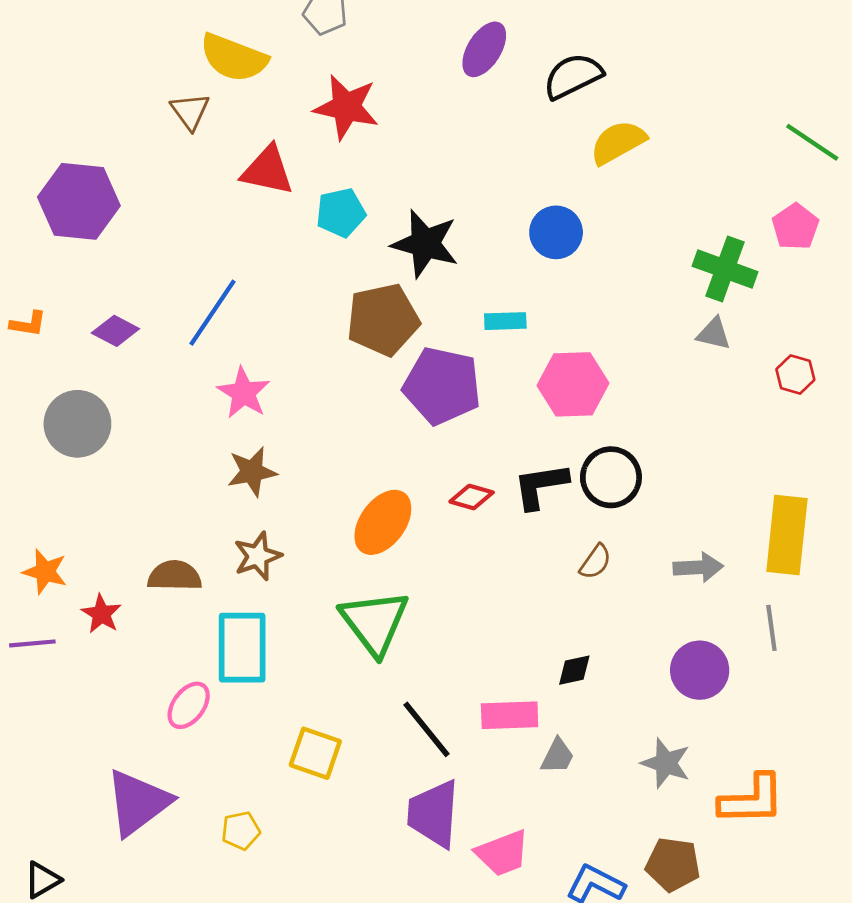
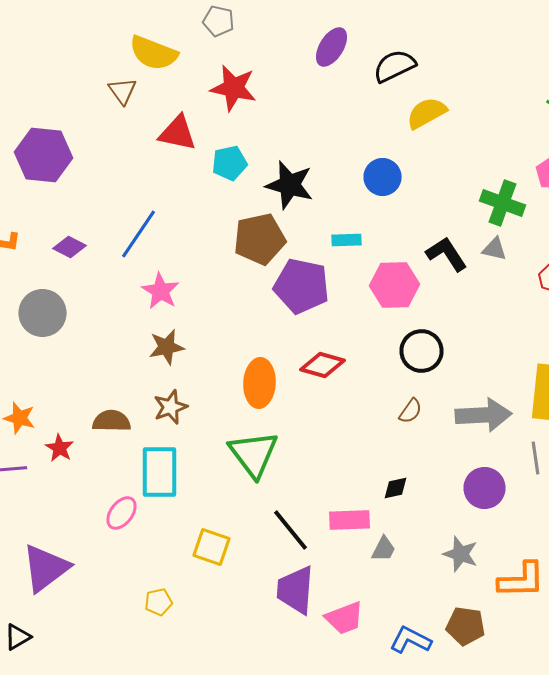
black L-shape: (541, 486) -> (446, 254), moved, turned 66
red diamond: (472, 497) -> (322, 365), size x1.4
orange ellipse: (383, 522) -> (260, 383), turned -33
gray arrow: (698, 567) -> (484, 415), size x1.6
purple triangle: (138, 802) -> (46, 568), moved

